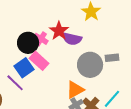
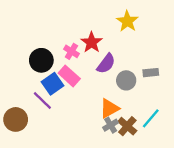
purple semicircle: (72, 39) -> (106, 64), moved, turned -66
black circle: (28, 43) -> (41, 60), moved
gray circle: (90, 65) -> (126, 80), size x0.7

